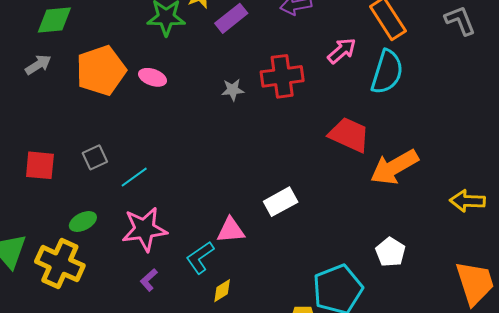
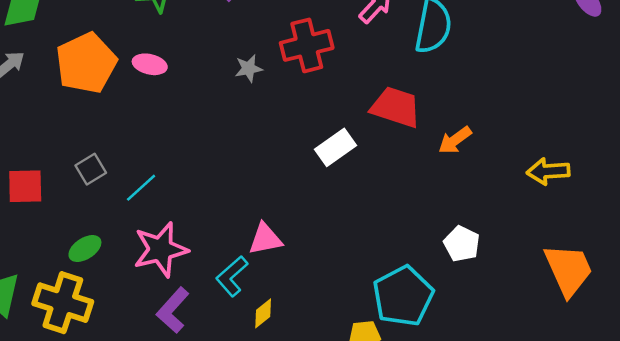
orange arrow: (394, 167) -> (455, 140), size x0.6
white rectangle: (281, 202) -> (336, 147), moved
purple L-shape: (149, 280) -> (173, 310), size x1.6

